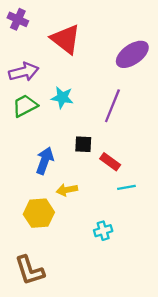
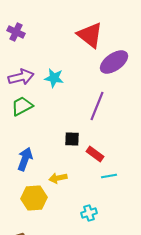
red triangle: (66, 39) -> (90, 35), moved
cyan star: (62, 98) -> (54, 78), moved
blue arrow: (45, 161) -> (25, 159), moved

